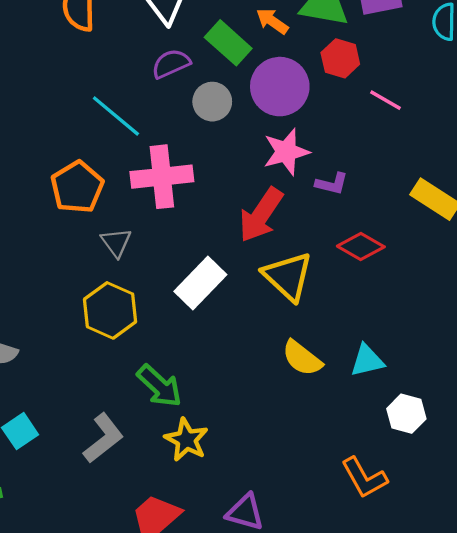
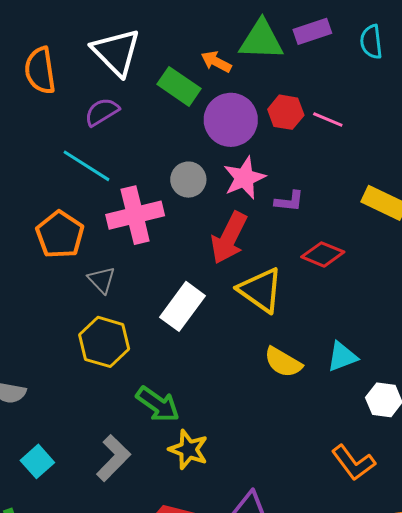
red hexagon: (340, 58) -> (286, 112), moved
purple semicircle: (171, 64) -> (102, 112), moved
gray circle: (212, 102) -> (188, 180), moved

